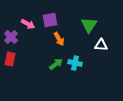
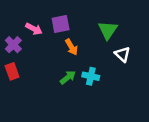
white triangle: (101, 45) -> (122, 54), turned 40
red rectangle: (10, 59) -> (12, 71), turned -32

